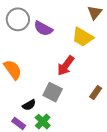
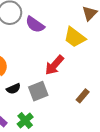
gray square: (53, 92) -> (38, 91), turned 36
black semicircle: (29, 105) -> (13, 89), moved

